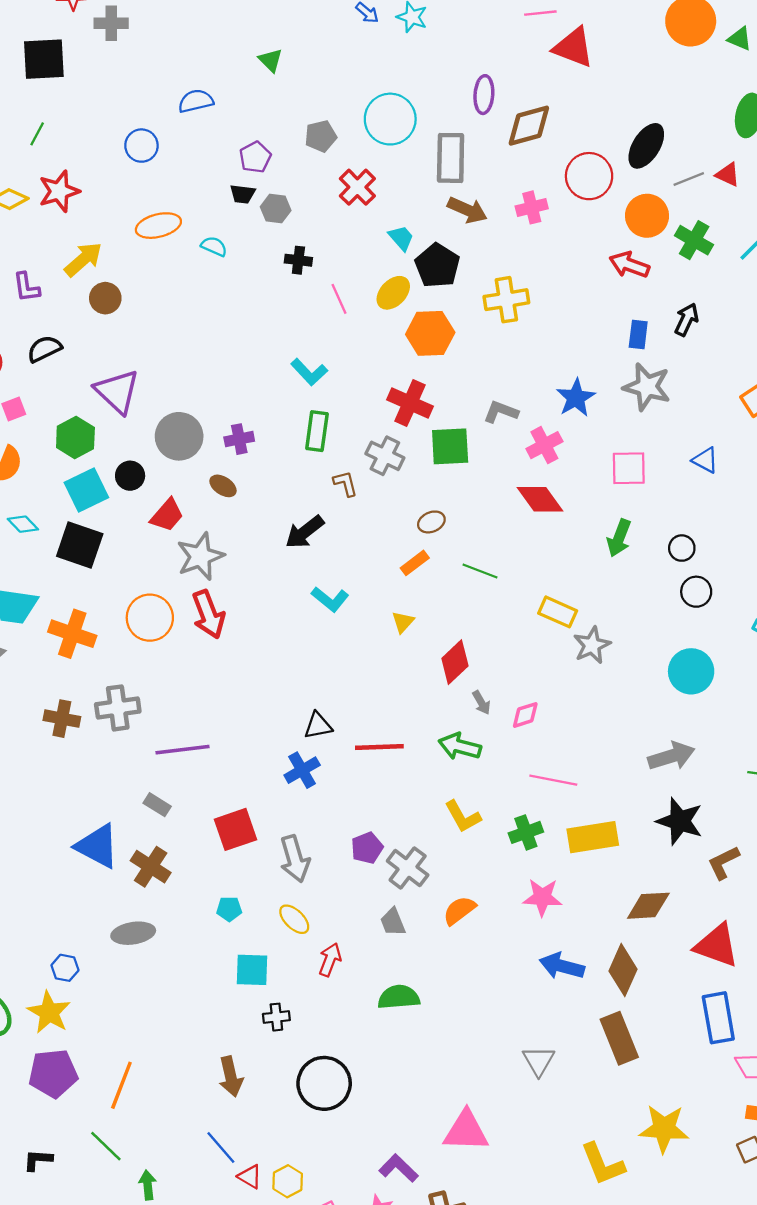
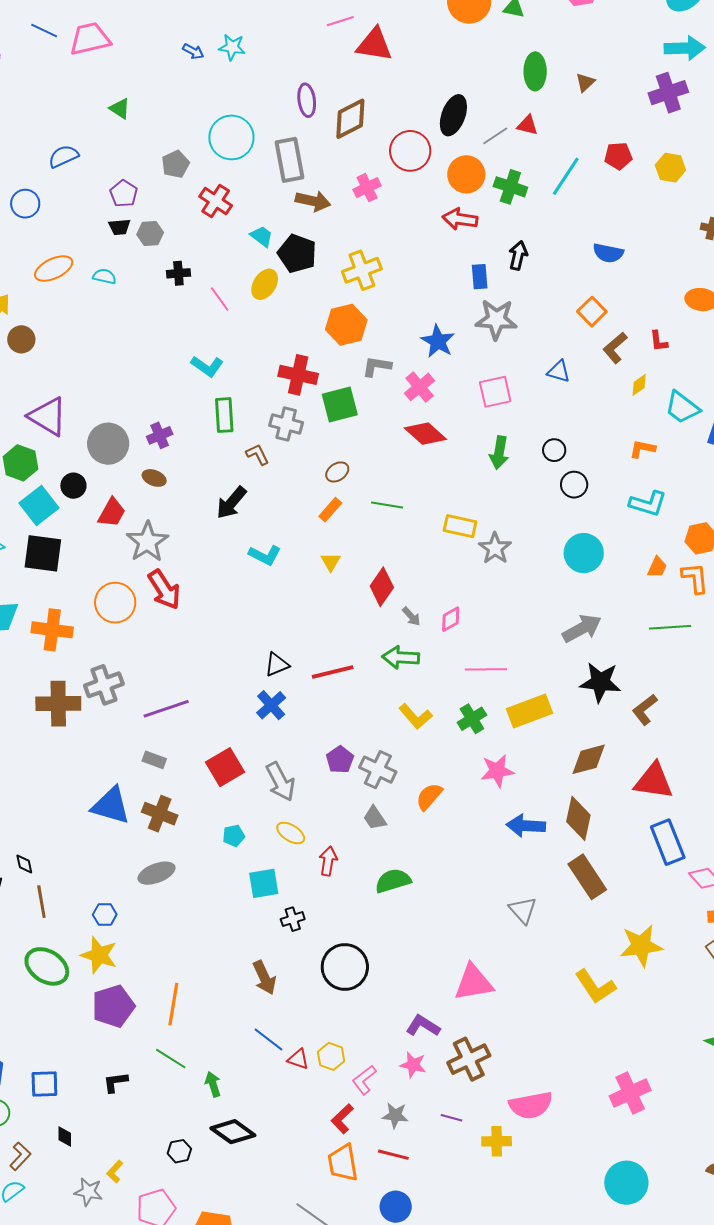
orange hexagon: (430, 333) -> (346, 325), moved
brown cross: (62, 719) -> (58, 704), size x1.4

